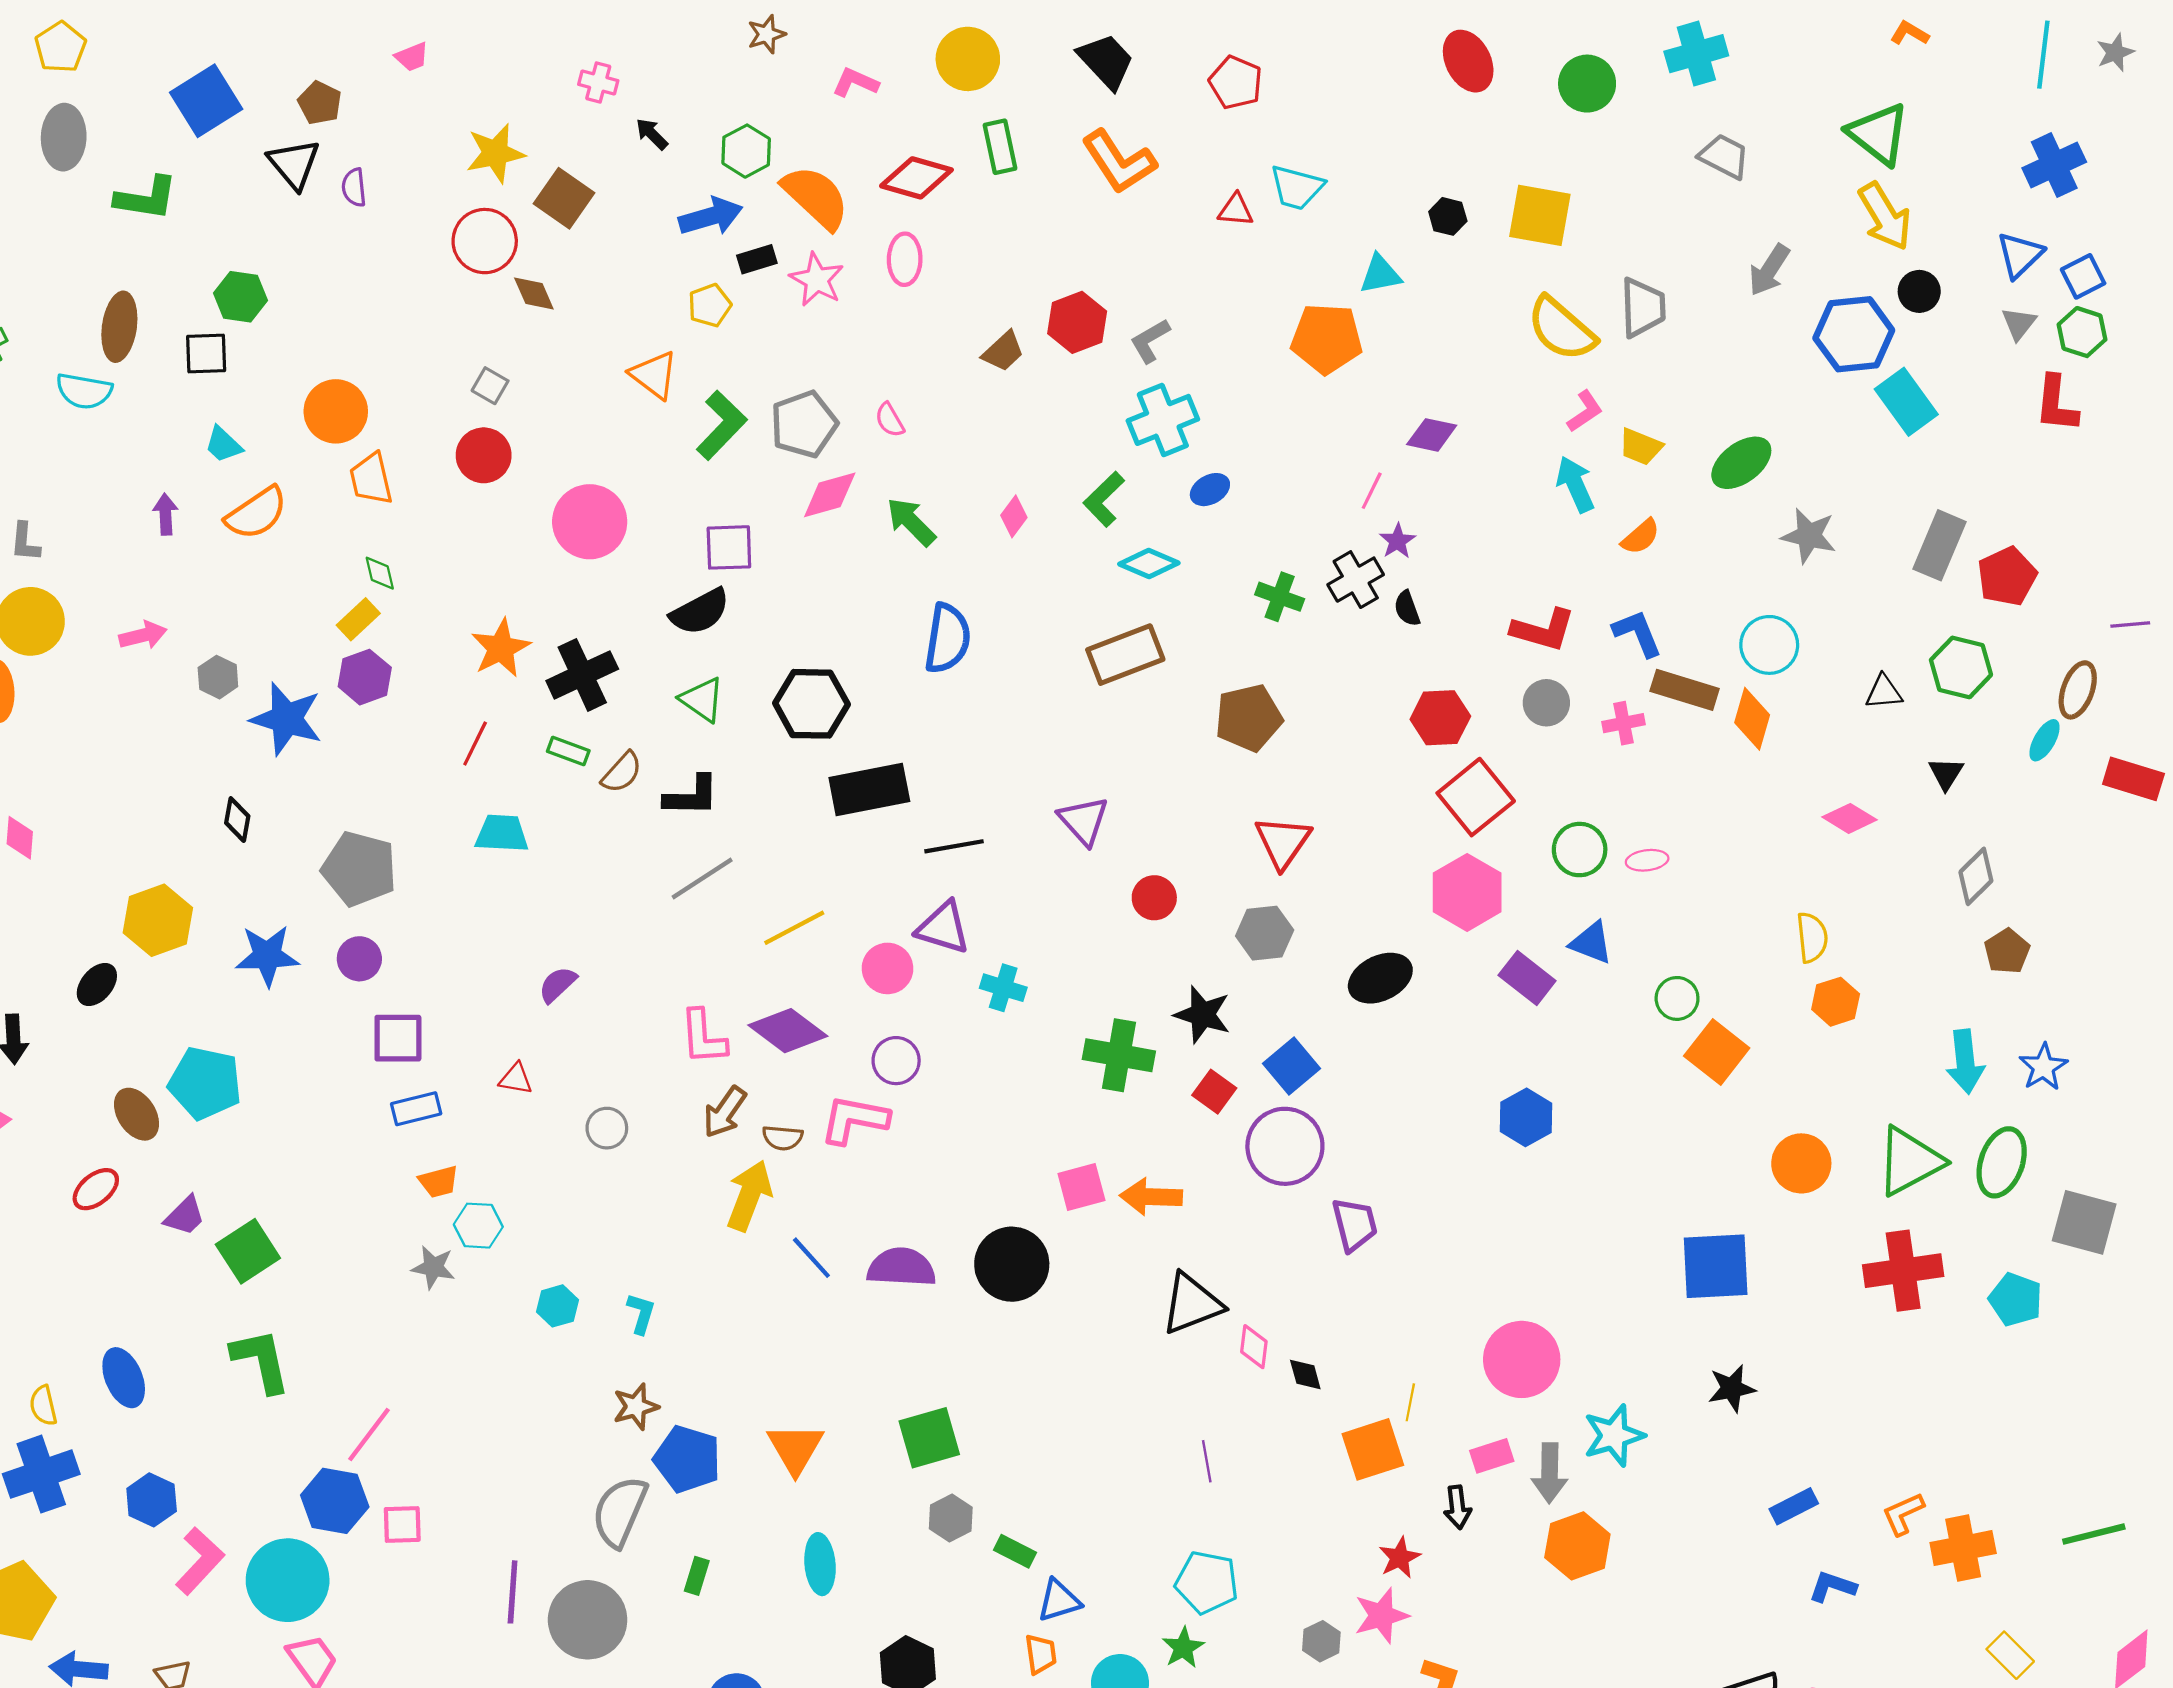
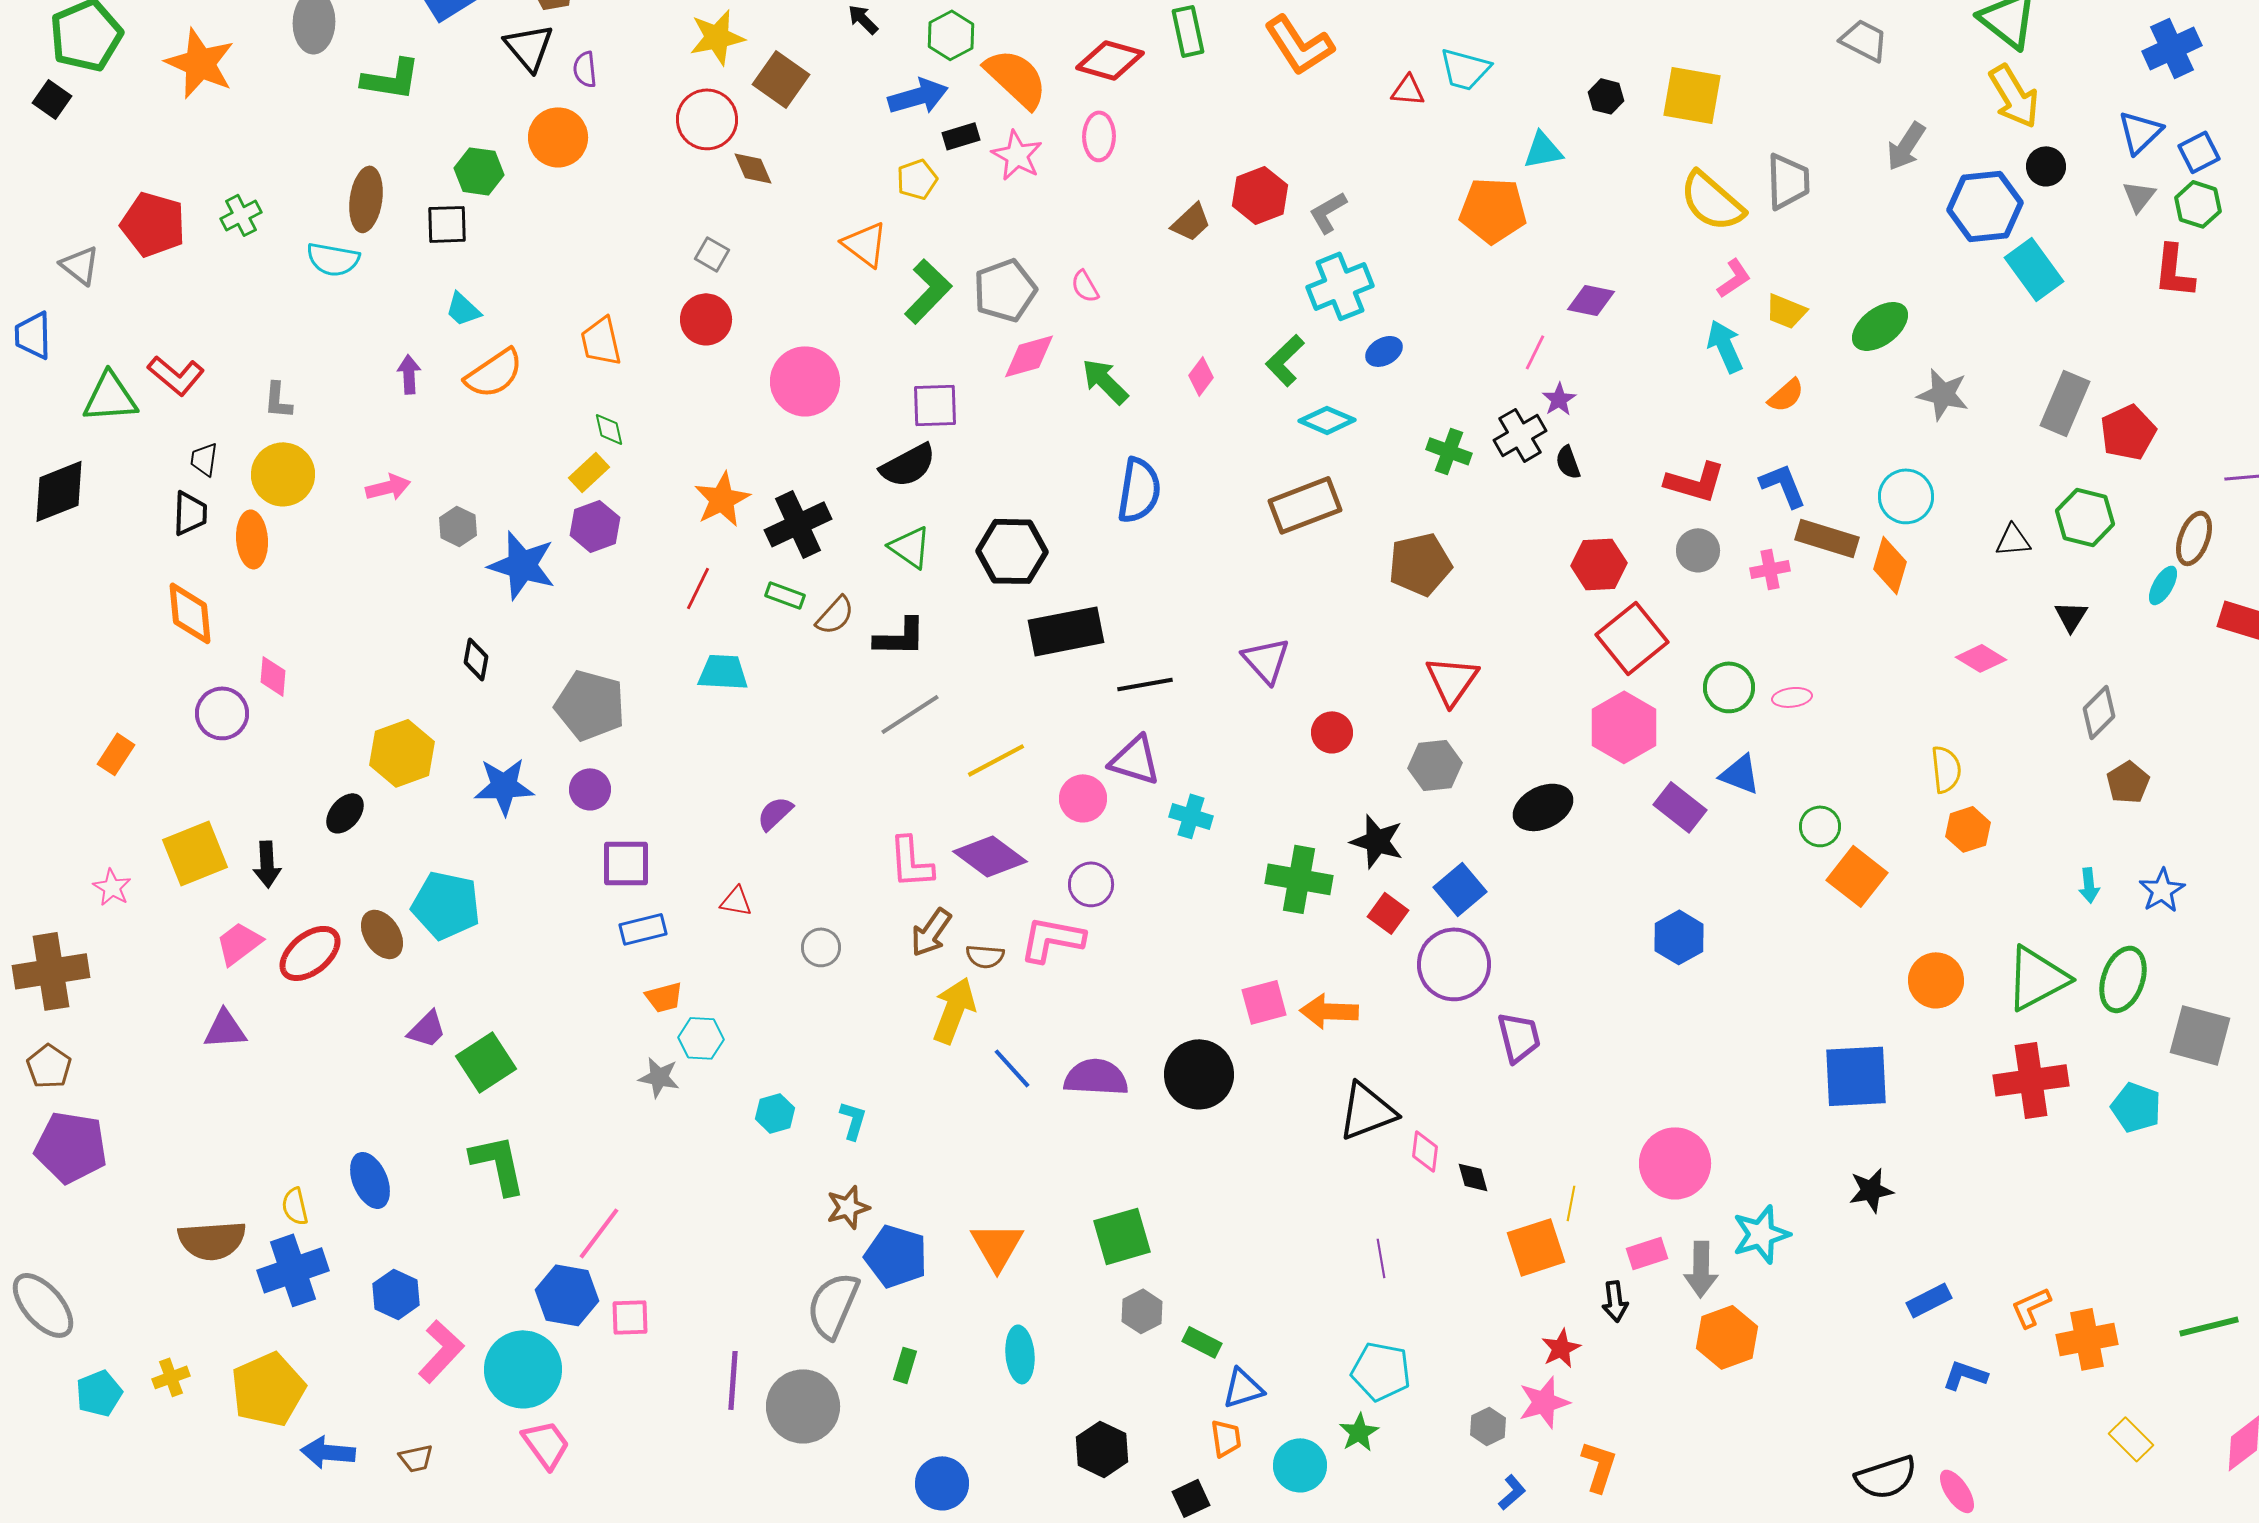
orange circle: (336, 411) -> (558, 137), moved
cyan arrow: (1965, 1062) -> (2089, 885), size x0.6
red ellipse: (96, 1189) -> (310, 953), moved, size x1.4

